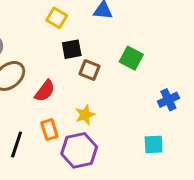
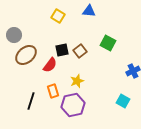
black square: (72, 49) -> (62, 50), moved
brown square: (90, 70) -> (80, 51), turned 32
cyan square: (154, 144) -> (123, 101), turned 32

